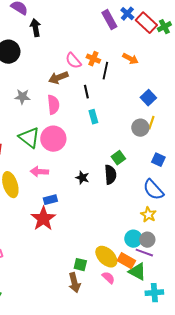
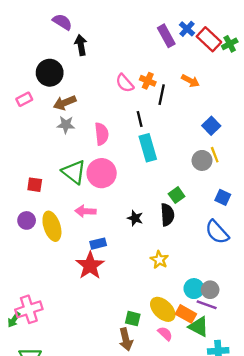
brown arrow: (58, 78) -> (65, 103), moved
cyan rectangle: (93, 117) -> (148, 148), size x1.6
yellow line: (151, 123) -> (215, 155), turned -40
yellow star: (148, 215) -> (159, 260), moved

